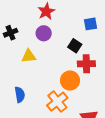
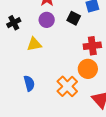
black square: (75, 46) -> (74, 18), moved
orange circle: (70, 80) -> (88, 69), moved

